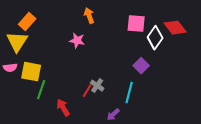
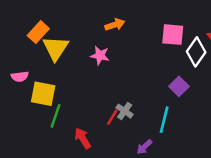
orange arrow: (89, 16) -> (115, 25), turned 91
yellow triangle: (17, 42) -> (56, 48), moved
pink semicircle: (10, 68) -> (20, 76), moved

